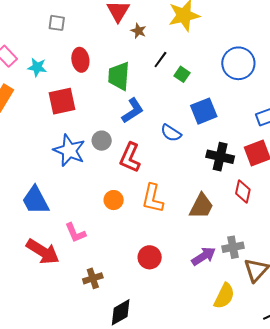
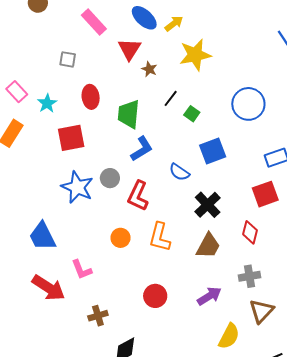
cyan star: (37, 67) -> (47, 103), turned 30
black cross: (220, 157) -> (208, 205), moved, turned 32
gray cross: (233, 247) -> (250, 276), moved

